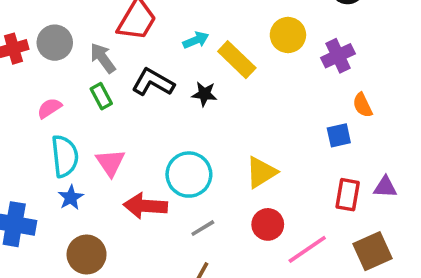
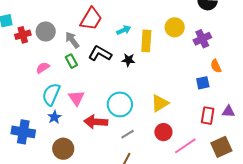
yellow rectangle: (237, 60) -> (146, 41), turned 50
cyan semicircle: (65, 156) -> (51, 94), turned -150

